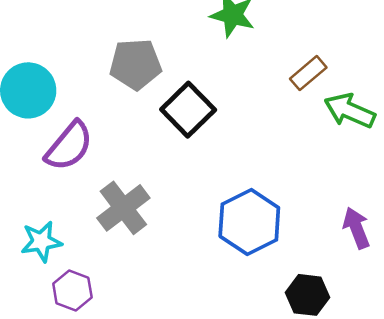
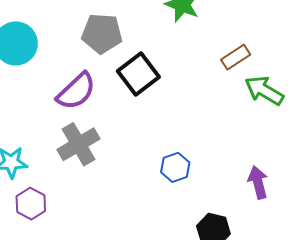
purple semicircle: (69, 146) -> (76, 91), moved
blue hexagon: (249, 222) -> (175, 167), size x0.6

